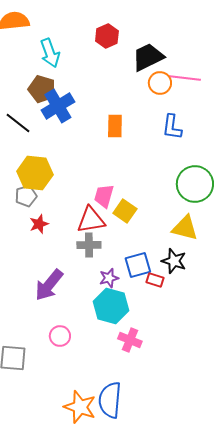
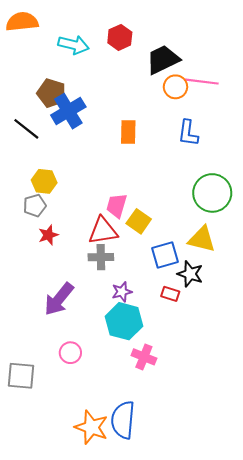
cyan arrow: (50, 53) -> (74, 45), moved, turned -56
yellow hexagon: (35, 173) -> (44, 181), size x0.7
blue square: (138, 265) -> (165, 255), moved

